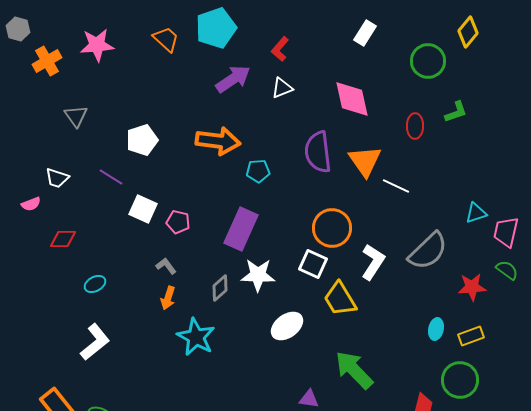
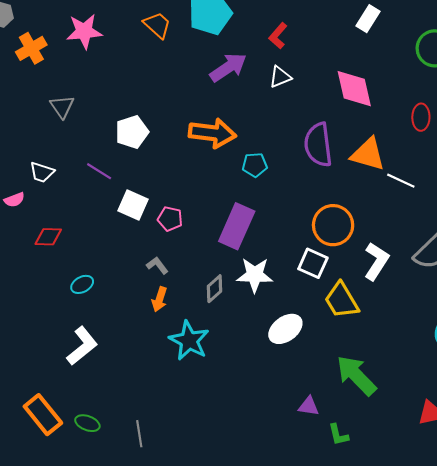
orange triangle: (365, 161) -> (368, 154), turned -39

